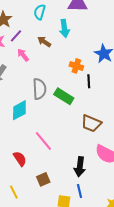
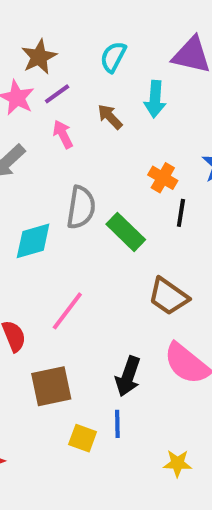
pink line: (43, 141) -> (67, 311), turned 65
brown square: (43, 179) -> (51, 386), size x1.5

